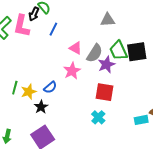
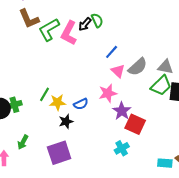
gray triangle: (108, 20) -> (165, 67), moved
blue line: (53, 29) -> (112, 52), moved
green trapezoid: (118, 51) -> (161, 86), turned -125
gray semicircle: (95, 53) -> (138, 67), moved
purple star: (106, 65) -> (122, 111), moved, turned -30

